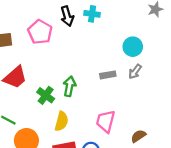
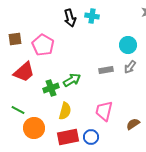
pink pentagon: (40, 32) -> (43, 45), moved
green arrow: (69, 86) -> (72, 80), turned 48
green cross: (46, 95) -> (51, 88), turned 35

